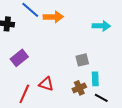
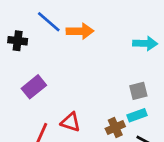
gray square: (82, 60) -> (138, 91), moved
cyan rectangle: (95, 79) -> (137, 115), turned 72

